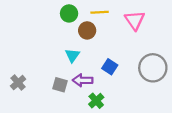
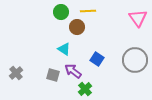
pink triangle: (135, 20) -> (138, 18), moved
cyan triangle: (72, 55) -> (64, 49), turned -32
purple arrow: (83, 80) -> (73, 71), turned 36

